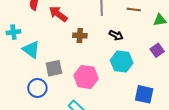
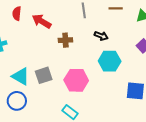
cyan triangle: (31, 50) -> (21, 76), moved
blue circle: (37, 88) -> (17, 101), moved

